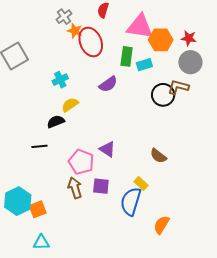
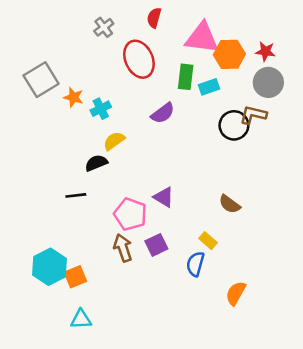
orange star: (75, 31) -> (74, 97), moved
purple square: (101, 186) -> (156, 245), turned -30
blue semicircle: (131, 201) -> (195, 264), size x0.7

